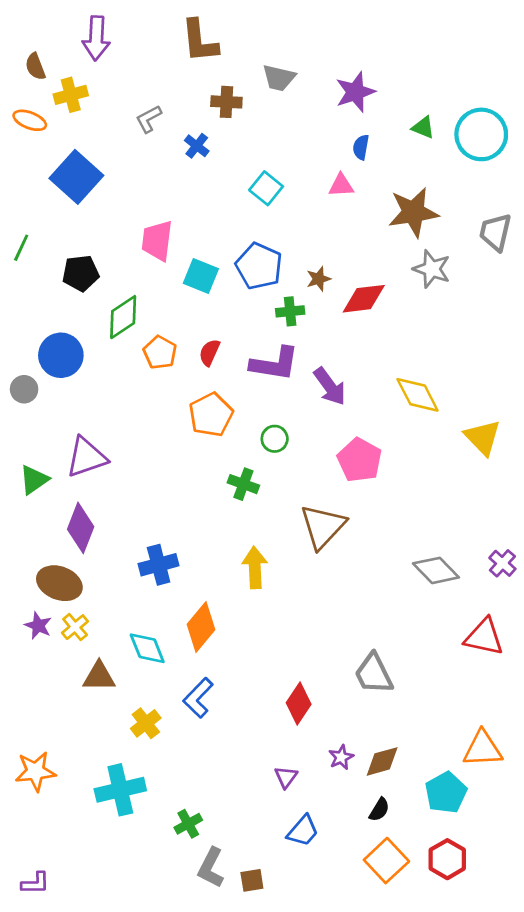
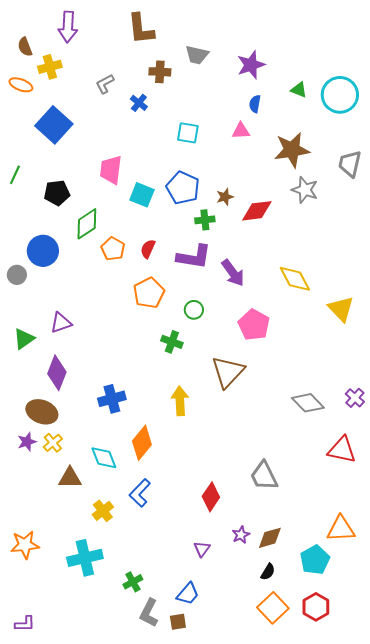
cyan square: (266, 188) -> (188, 133), turned -30
purple triangle: (86, 457) -> (61, 323), size x0.7
purple star: (38, 626) -> (27, 442), turned 30
blue trapezoid: (303, 831) -> (188, 594), moved

